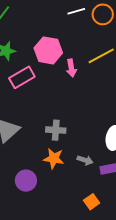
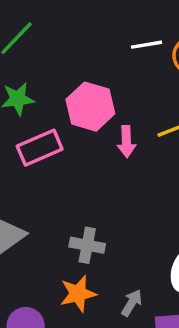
orange star: (54, 158) -> (78, 294), turned -30
gray arrow: (85, 160) -> (132, 303), turned -84

